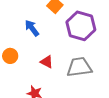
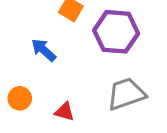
red triangle: (47, 62) -> (65, 112), moved

